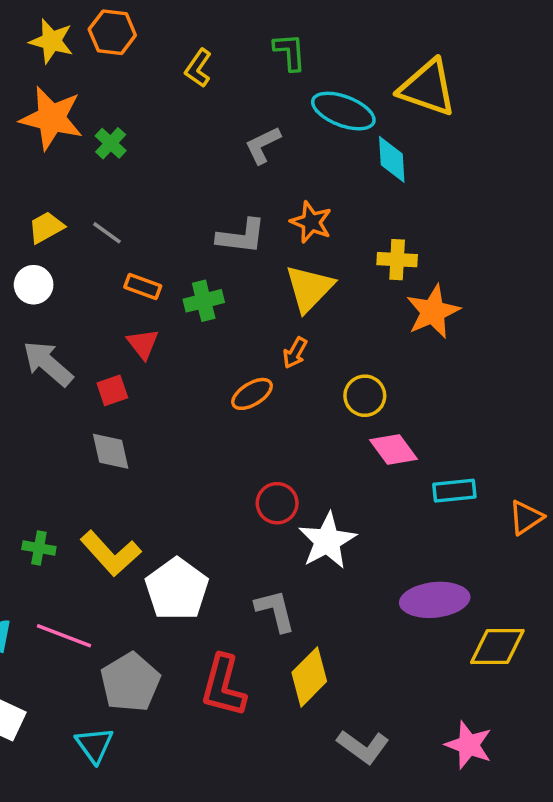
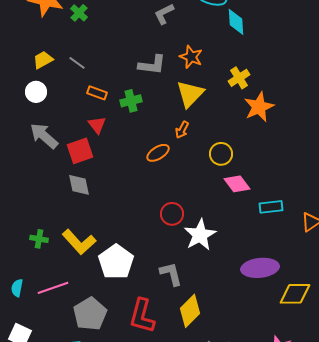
yellow cross: (397, 260) -> (239, 78), turned -35
red square: (112, 390) -> (80, 151), size x1.5
pink line: (64, 636) -> (53, 288), turned -40

